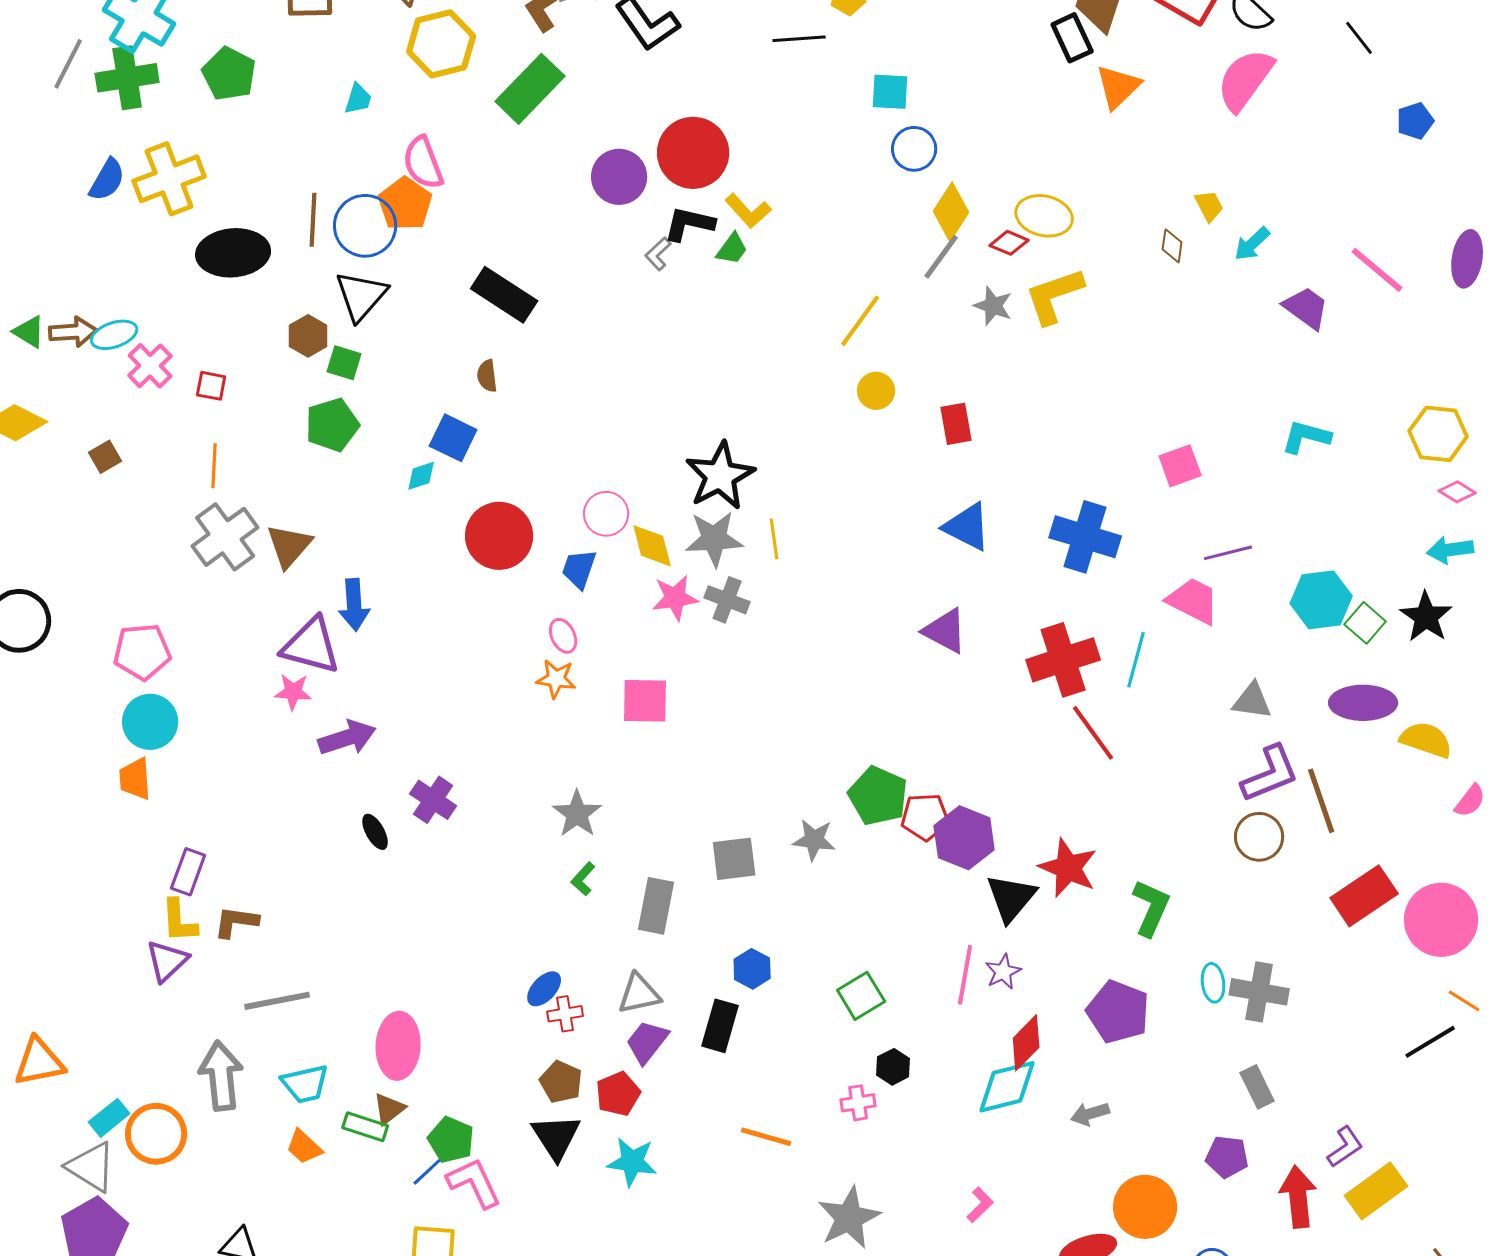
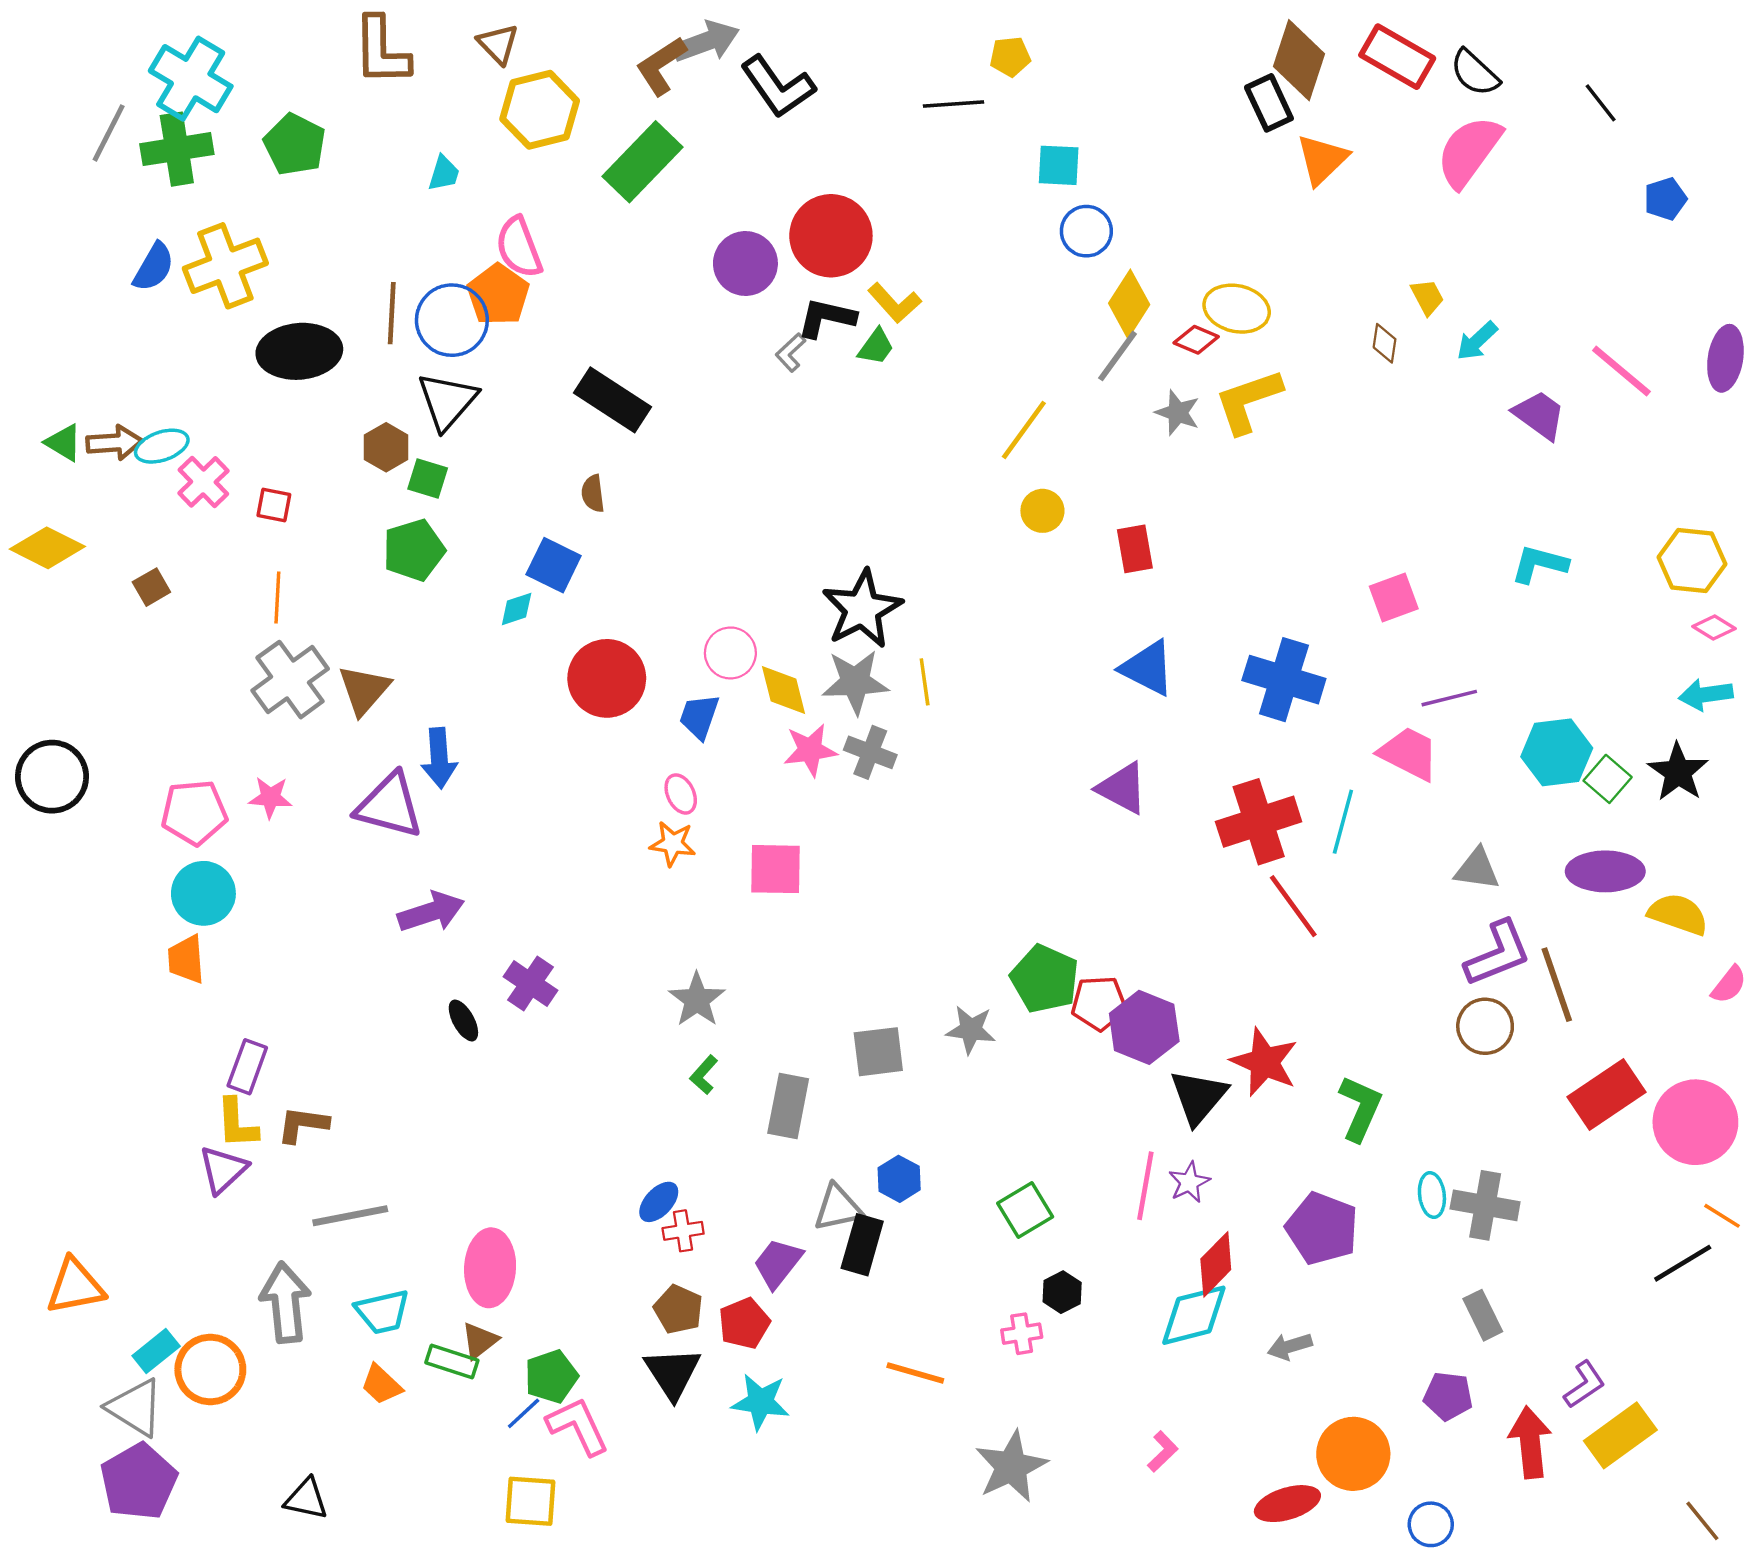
pink star: (293, 692) -> (270, 797), moved
gray triangle: (639, 994) -> (838, 1208), moved
green pentagon: (451, 1140) -> (551, 1376), turned 30

